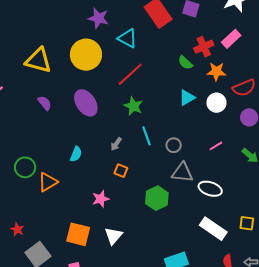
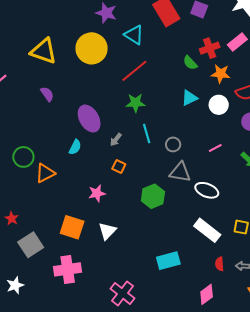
purple ellipse: (86, 103) -> (89, 119), moved
green star: (133, 106) -> (136, 103), turned -30

